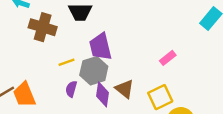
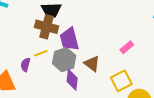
brown cross: (43, 27) -> (47, 27), moved
purple semicircle: (71, 89) -> (25, 65), moved
brown triangle: (125, 89) -> (92, 64), moved

